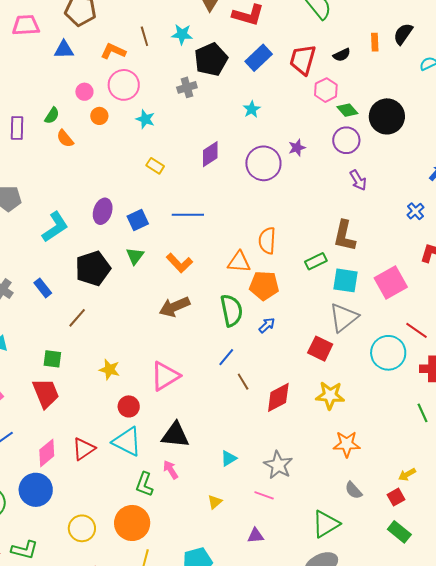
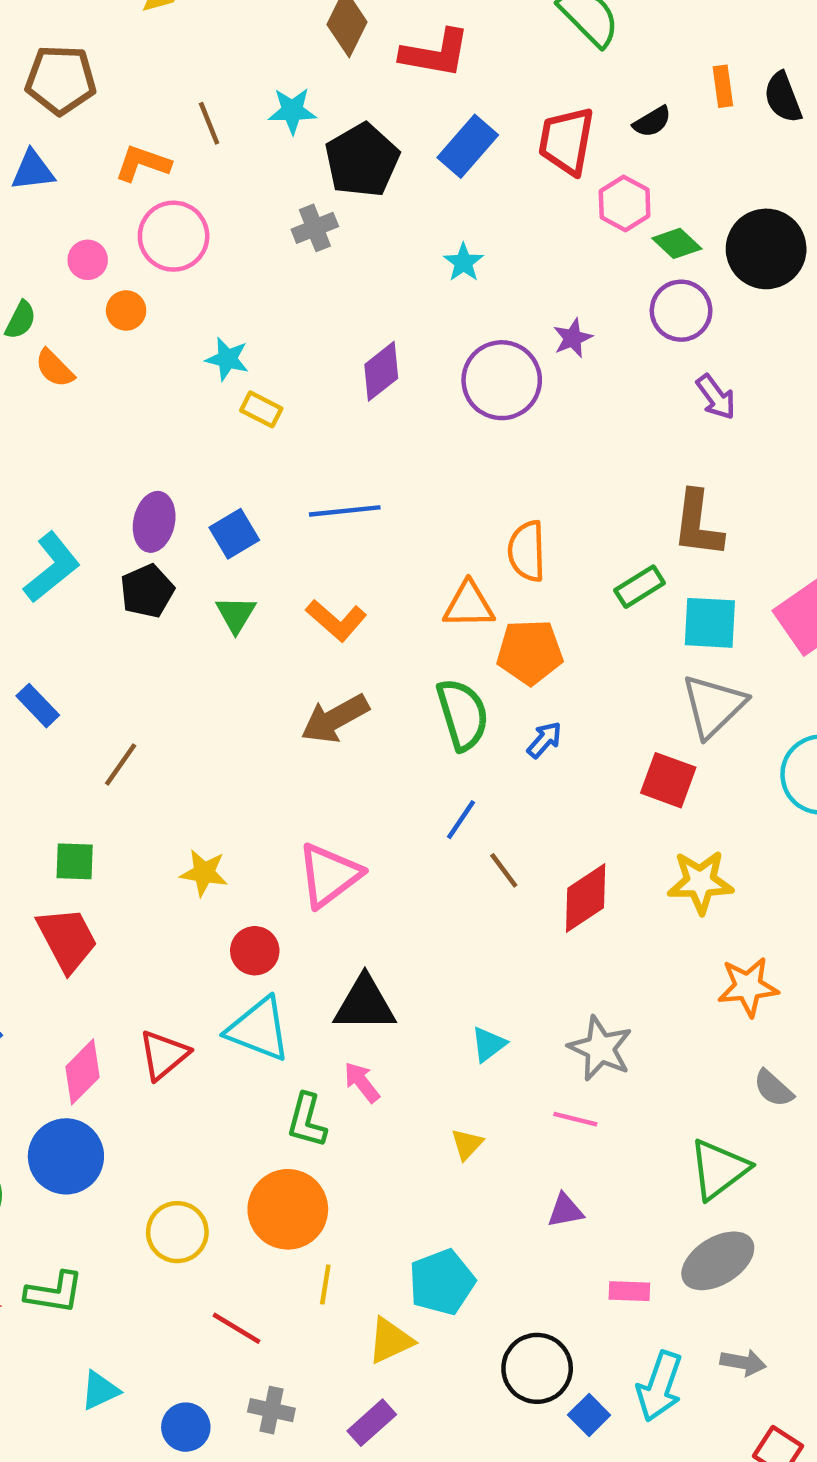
black semicircle: (403, 34) -> (783, 97), moved, turned -50
cyan star: (145, 119) -> (227, 359), moved
black pentagon: (93, 268) -> (147, 591), moved, size x0.7

